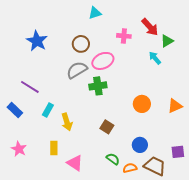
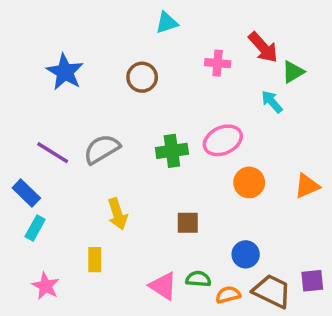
pink ellipse: (103, 61) -> (223, 140), moved
gray semicircle: (77, 70) -> (102, 149), moved
cyan rectangle: (48, 110) -> (35, 228), moved
brown square: (107, 127) -> (188, 223), turned -32
pink star: (19, 149) -> (46, 286), moved
purple square: (178, 152) -> (312, 281), moved
green semicircle: (113, 159) -> (198, 279), turned -32
pink triangle: (75, 163) -> (163, 286), moved

